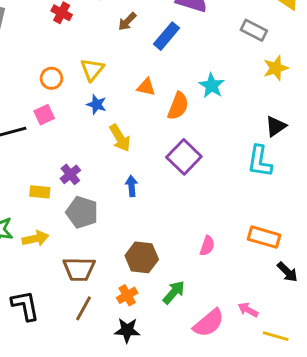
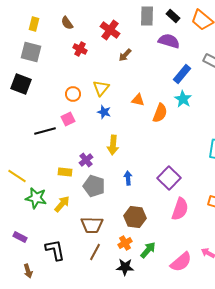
blue rectangle: (166, 36) -> (182, 74), moved
yellow arrow: (120, 138) -> (113, 145), moved, turned 36
purple square: (184, 157) -> (169, 178), moved
blue arrow: (132, 186) -> (128, 178), moved
yellow arrow: (35, 238) -> (62, 204), turned -36
pink semicircle: (207, 246) -> (180, 209), size x1.6
green arrow: (174, 292) -> (148, 250), moved

